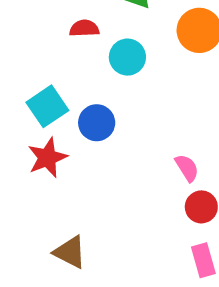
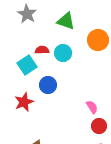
red semicircle: (84, 28) -> (42, 50), moved
cyan square: (47, 106) -> (27, 65), moved

